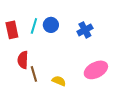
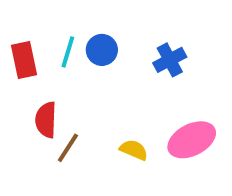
brown line: (34, 74) -> (68, 148), turned 49
yellow semicircle: (59, 81) -> (134, 150), moved

